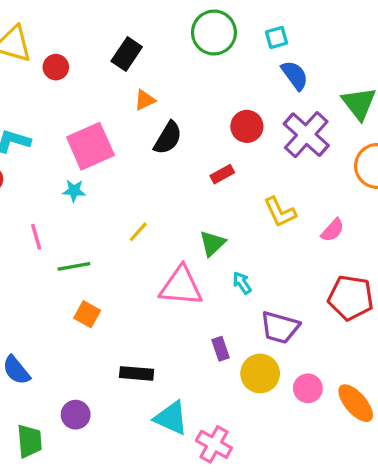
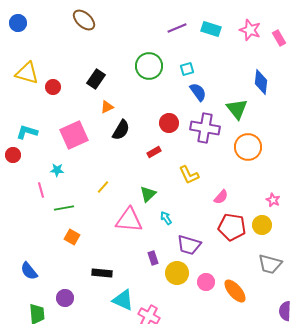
purple cross: (306, 135) -> (205, 128), turned -32
cyan star: (74, 191) -> (57, 170), moved
pink semicircle: (333, 230) -> (221, 197), moved

